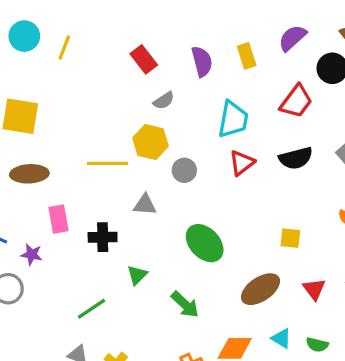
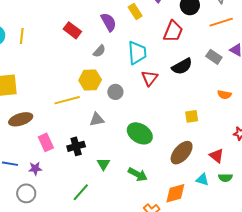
gray semicircle: (164, 101) -> (99, 51), moved
red triangle: (314, 289) -> (217, 156), moved

